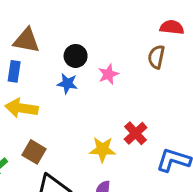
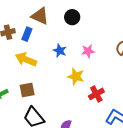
black circle: (76, 56) -> (72, 17), moved
yellow star: (102, 149) -> (76, 77), moved
brown square: (34, 152) -> (27, 90), turned 35

